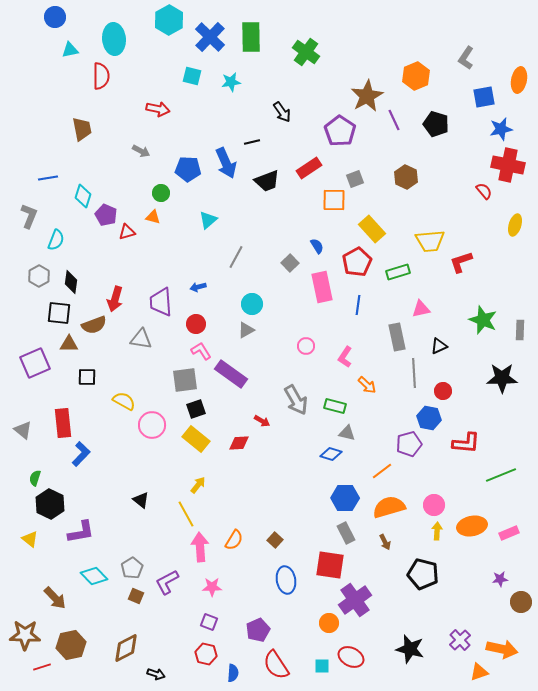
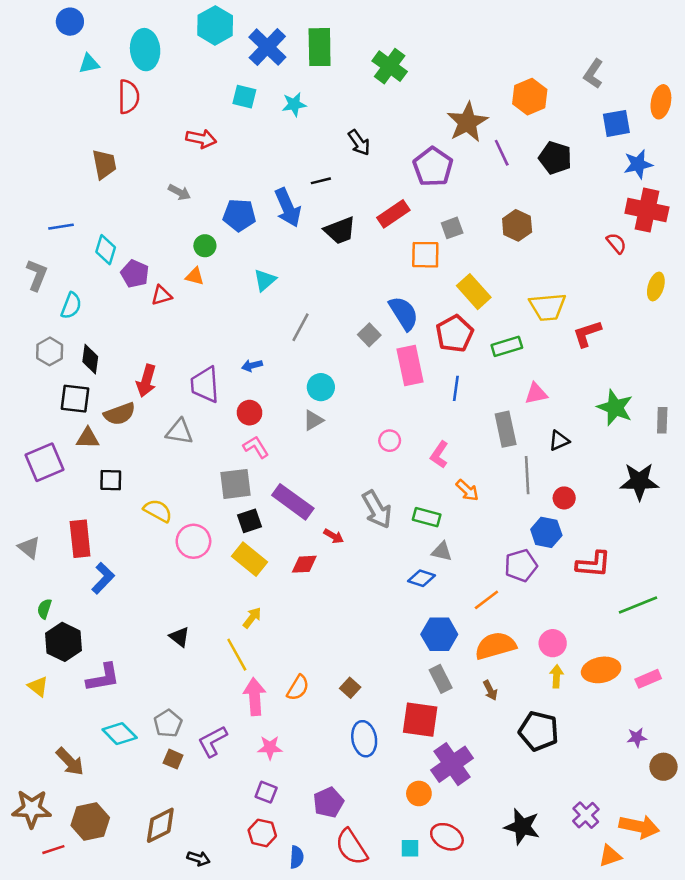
blue semicircle: (317, 246) -> (404, 313), size x1.8
purple rectangle: (231, 374) -> (293, 502), moved

